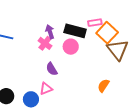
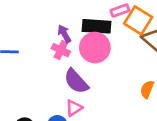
pink circle: (71, 47) -> (95, 48), size x1.5
purple semicircle: (52, 69) -> (76, 81), size x1.5

